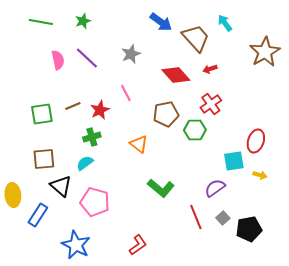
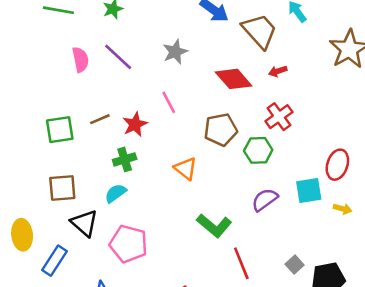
purple semicircle: (215, 188) -> (265, 200), moved
red line: (196, 217) -> (241, 263), moved

